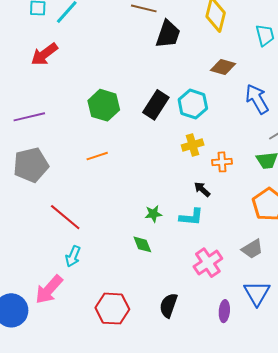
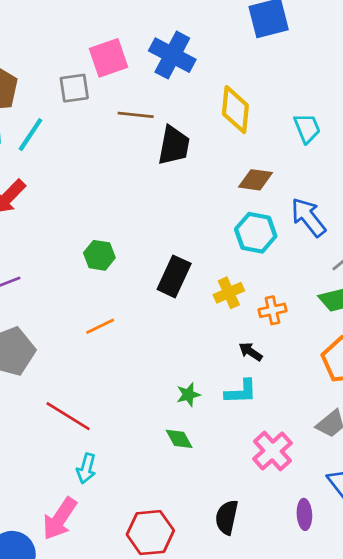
cyan hexagon: (193, 104) -> (256, 233), moved
green hexagon: (104, 105) -> (99, 255), size x0.7
black rectangle: (156, 105) -> (174, 276), moved

